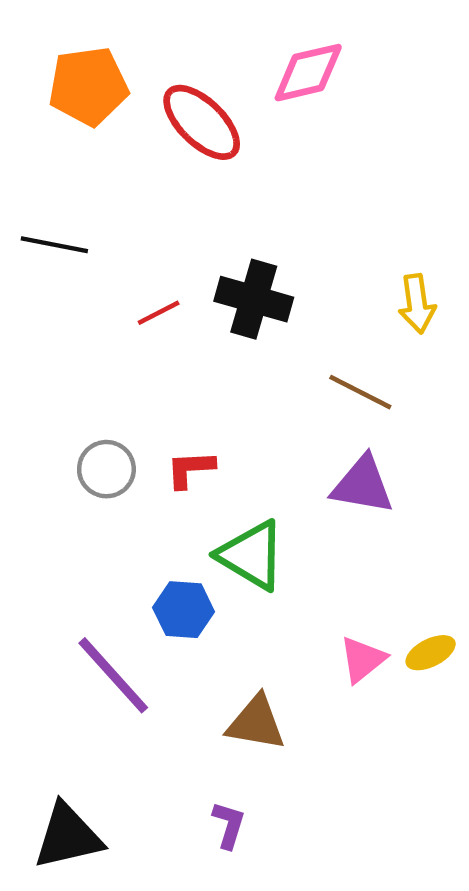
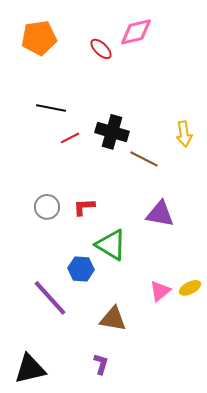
red ellipse: (202, 122) -> (101, 49), moved, size x0.6
black line: (54, 245) -> (51, 108), moved
brown line: (360, 392) -> (144, 159), moved

